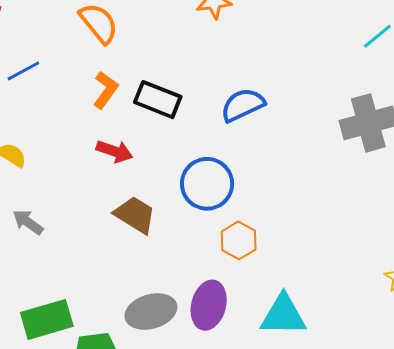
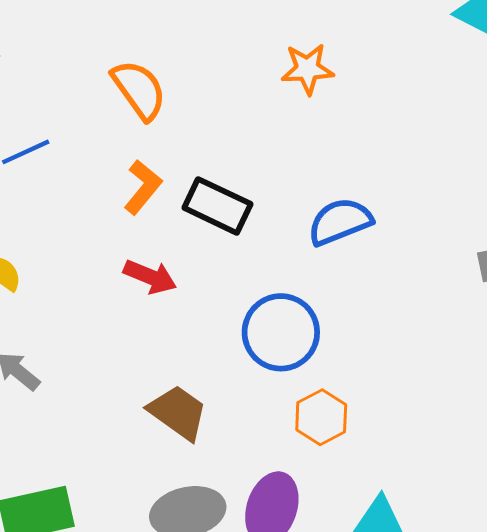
brown trapezoid: (135, 215) -> (178, 412), moved

